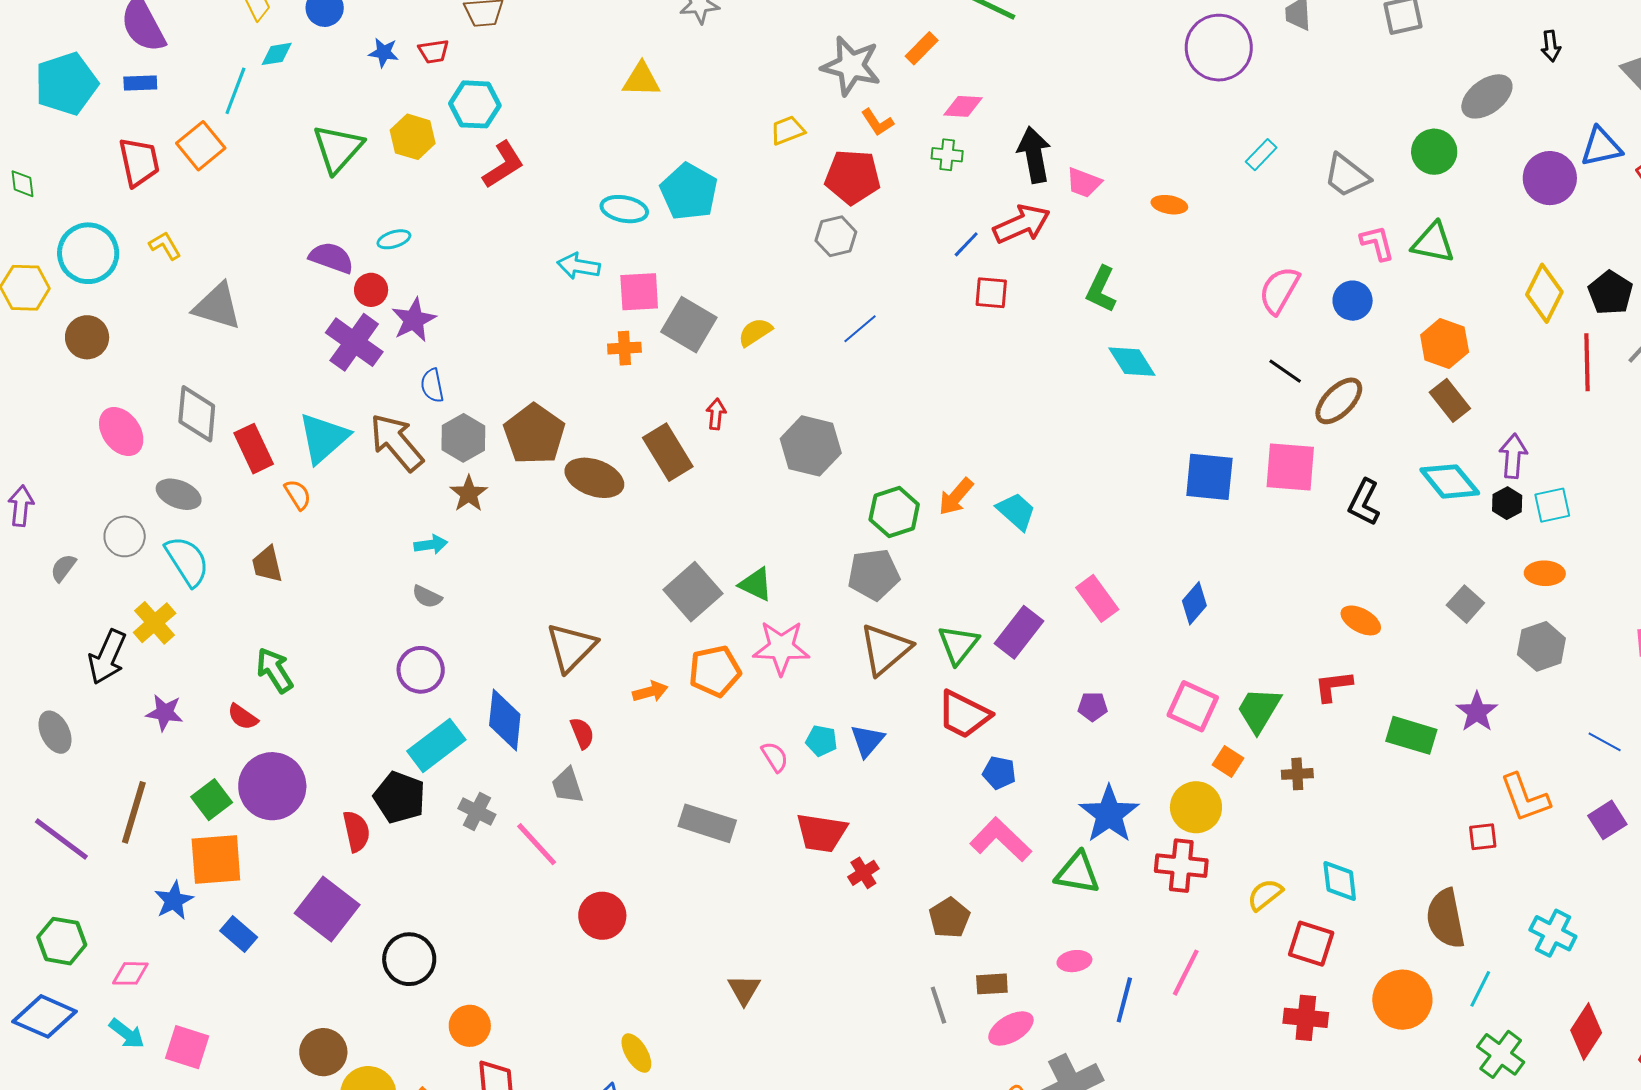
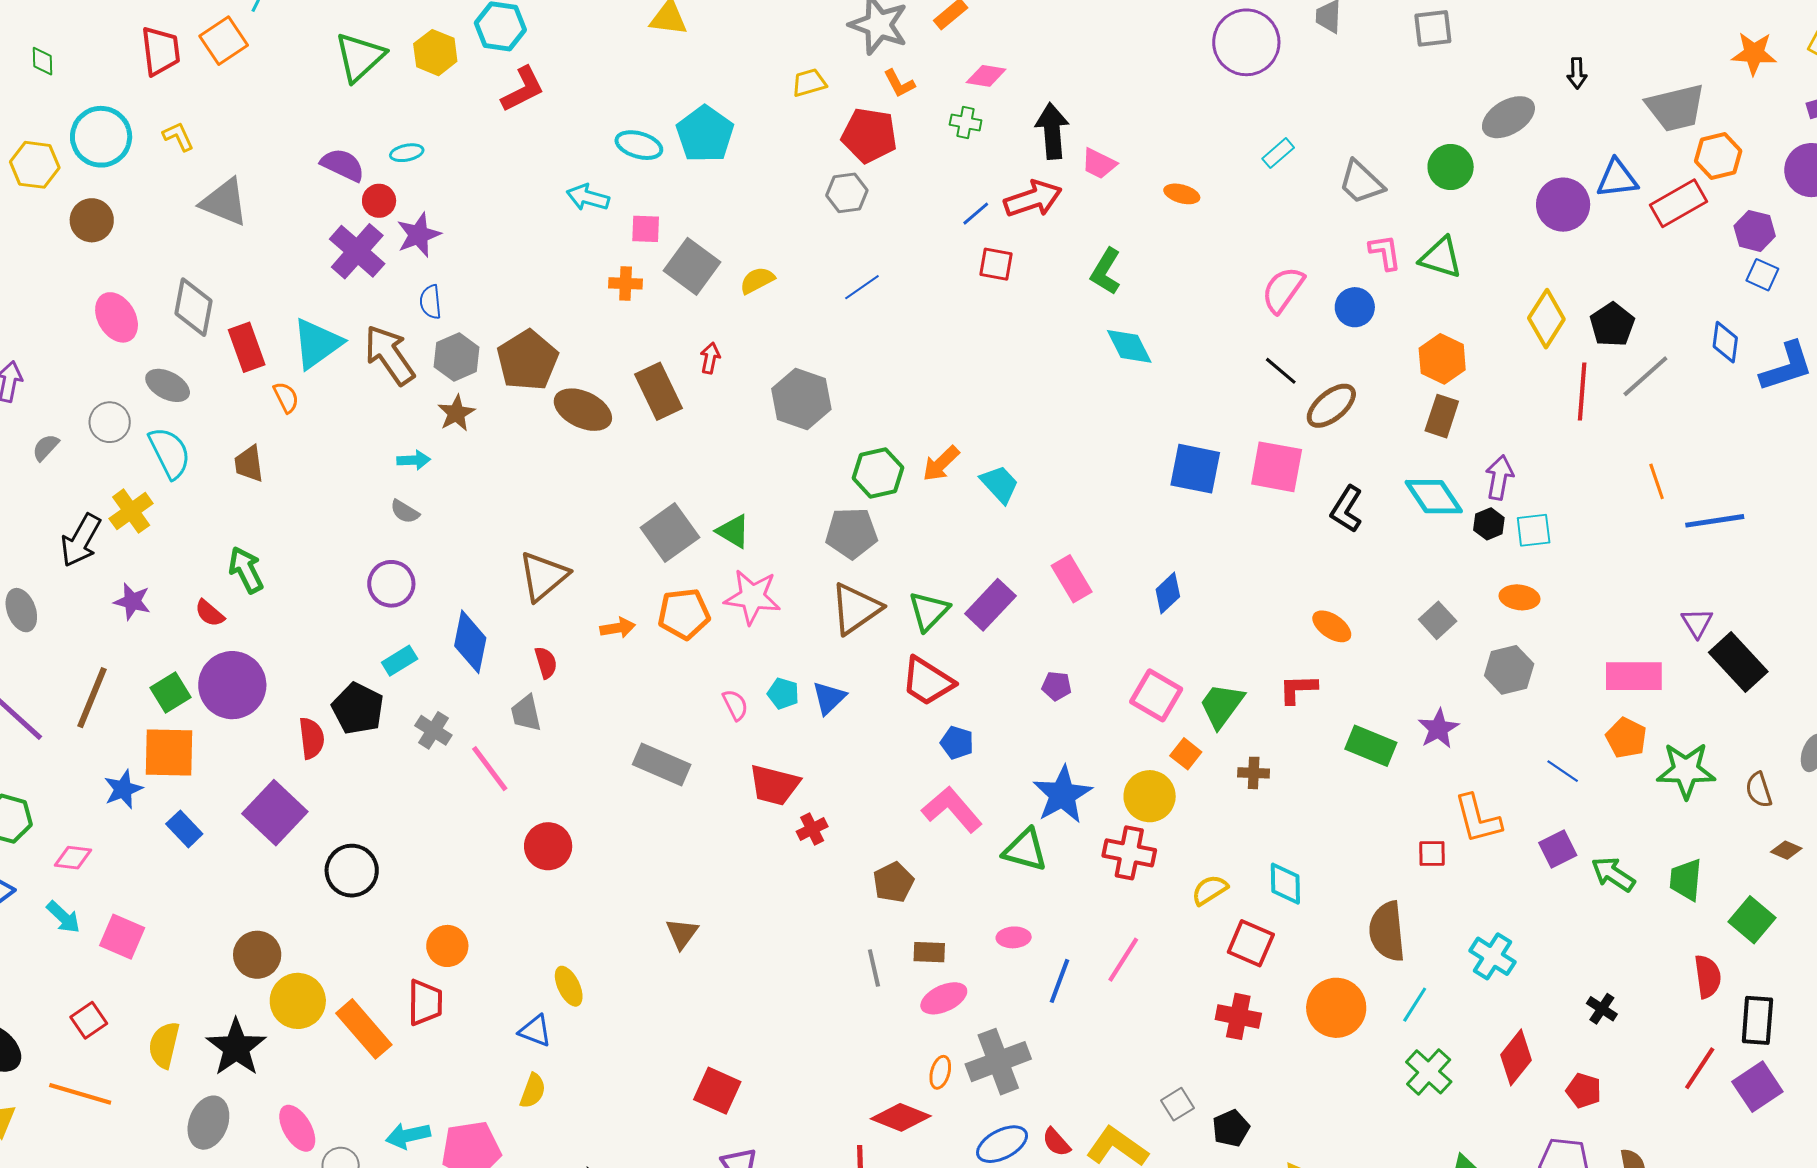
pink square: (639, 292) -> (646, 229), size x0.7
brown rectangle: (1450, 400) -> (1442, 416), turned 51
cyan rectangle: (436, 745) -> (400, 661), size x0.6
orange circle: (470, 1026) -> (447, 946), moved

